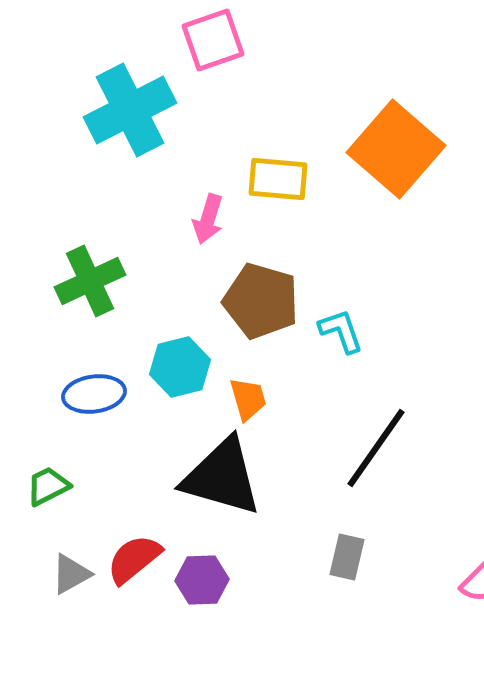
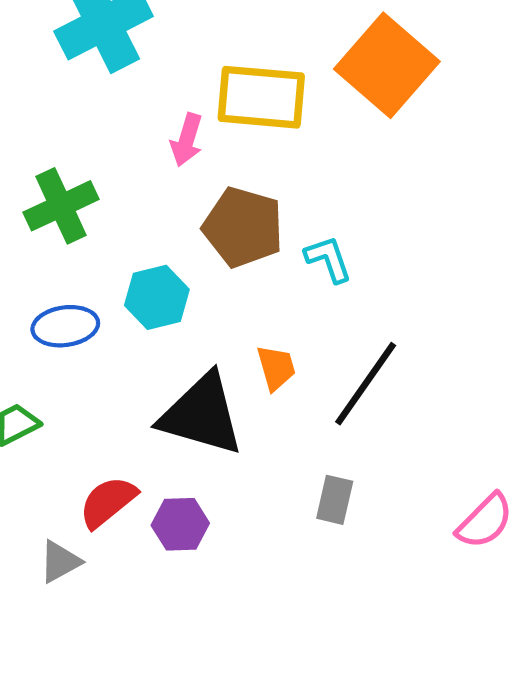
yellow rectangle: (278, 179) -> (261, 97), size x1.4
orange trapezoid: (248, 399) -> (276, 368), moved
gray triangle: (71, 574) -> (60, 562), moved

